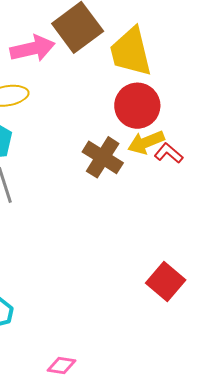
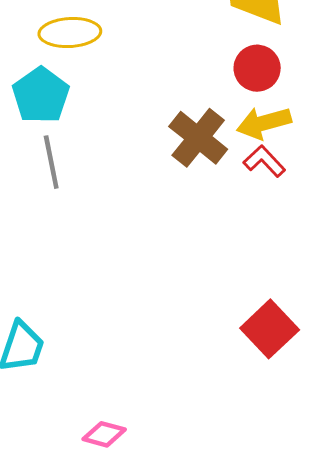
red circle: (137, 106) -> (257, 68), size x0.7
red L-shape: (169, 153) -> (264, 161), moved

